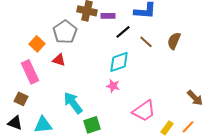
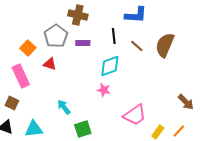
purple rectangle: (108, 16) -> (83, 43), moved
black line: (123, 32) -> (114, 36), turned -56
brown semicircle: (174, 41) -> (165, 45), size x1.4
cyan arrow: (73, 103) -> (64, 107), size x0.7

